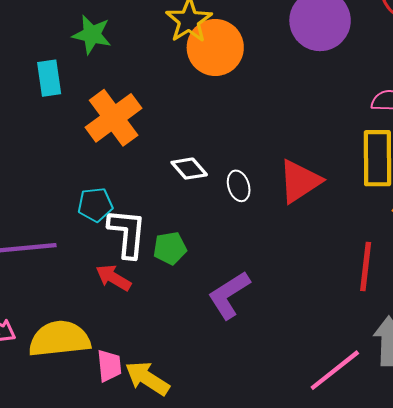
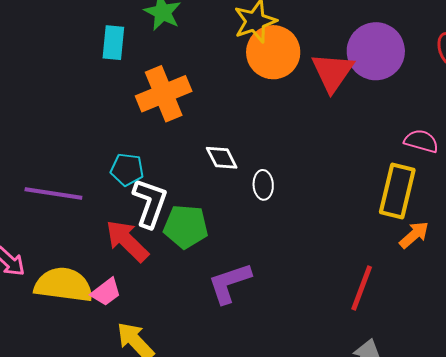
red triangle: (300, 181) -> (333, 72), moved, turned -36
green pentagon: (170, 248) -> (186, 227), size x1.4
red arrow: (113, 278) -> (127, 241), size x1.4
pink trapezoid: (109, 366) -> (106, 292), moved, turned 44

